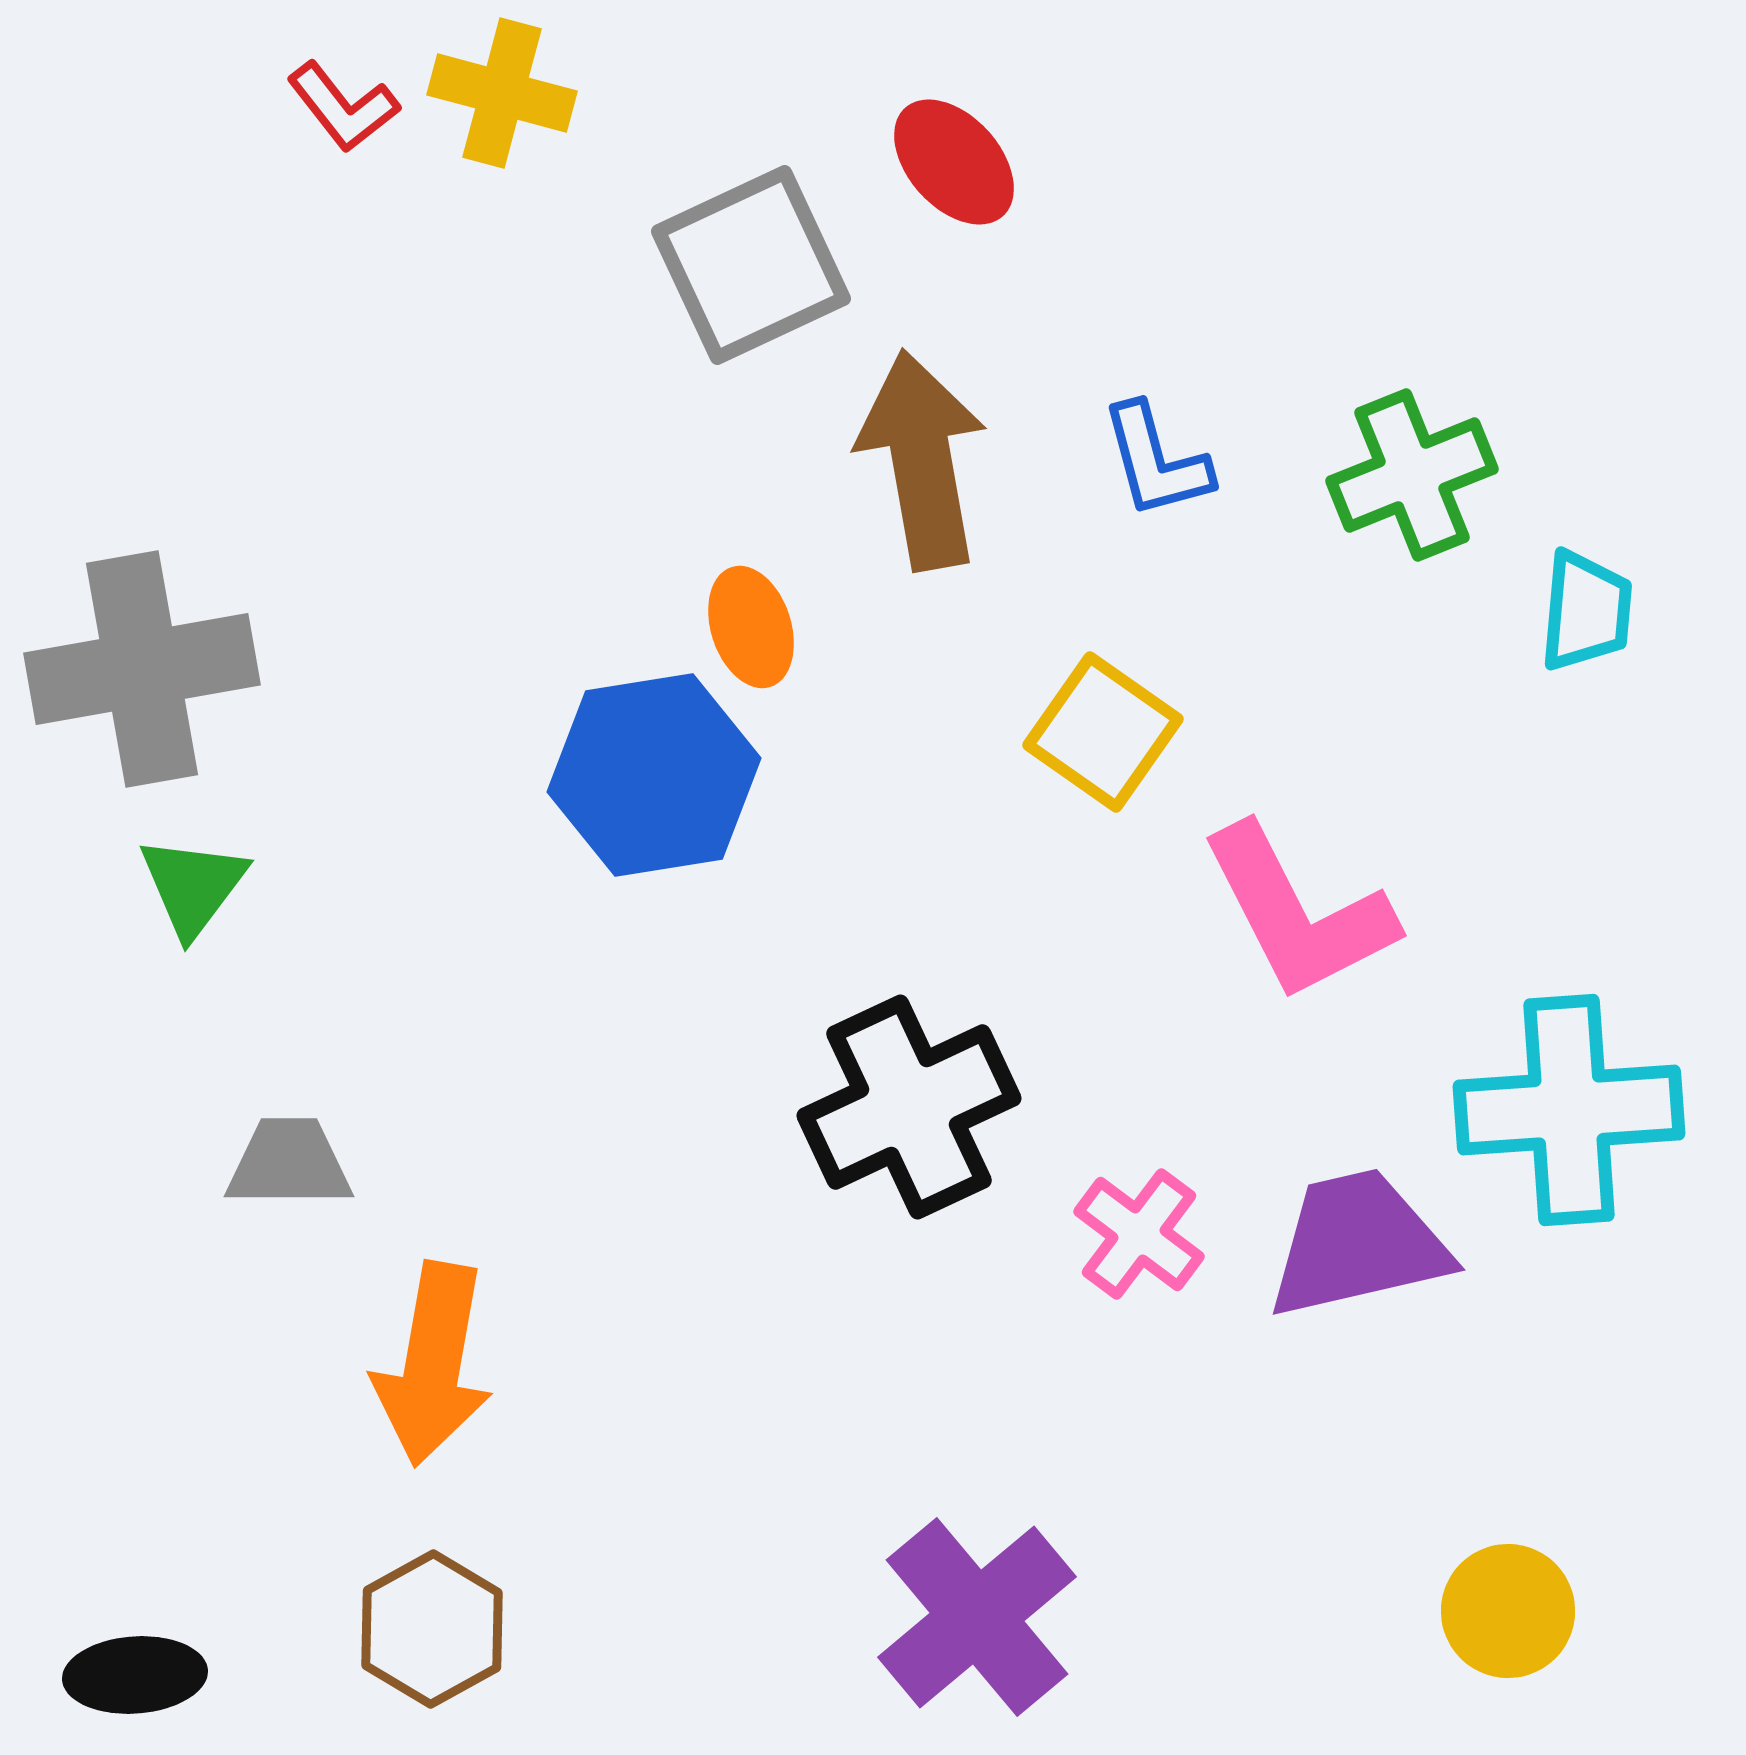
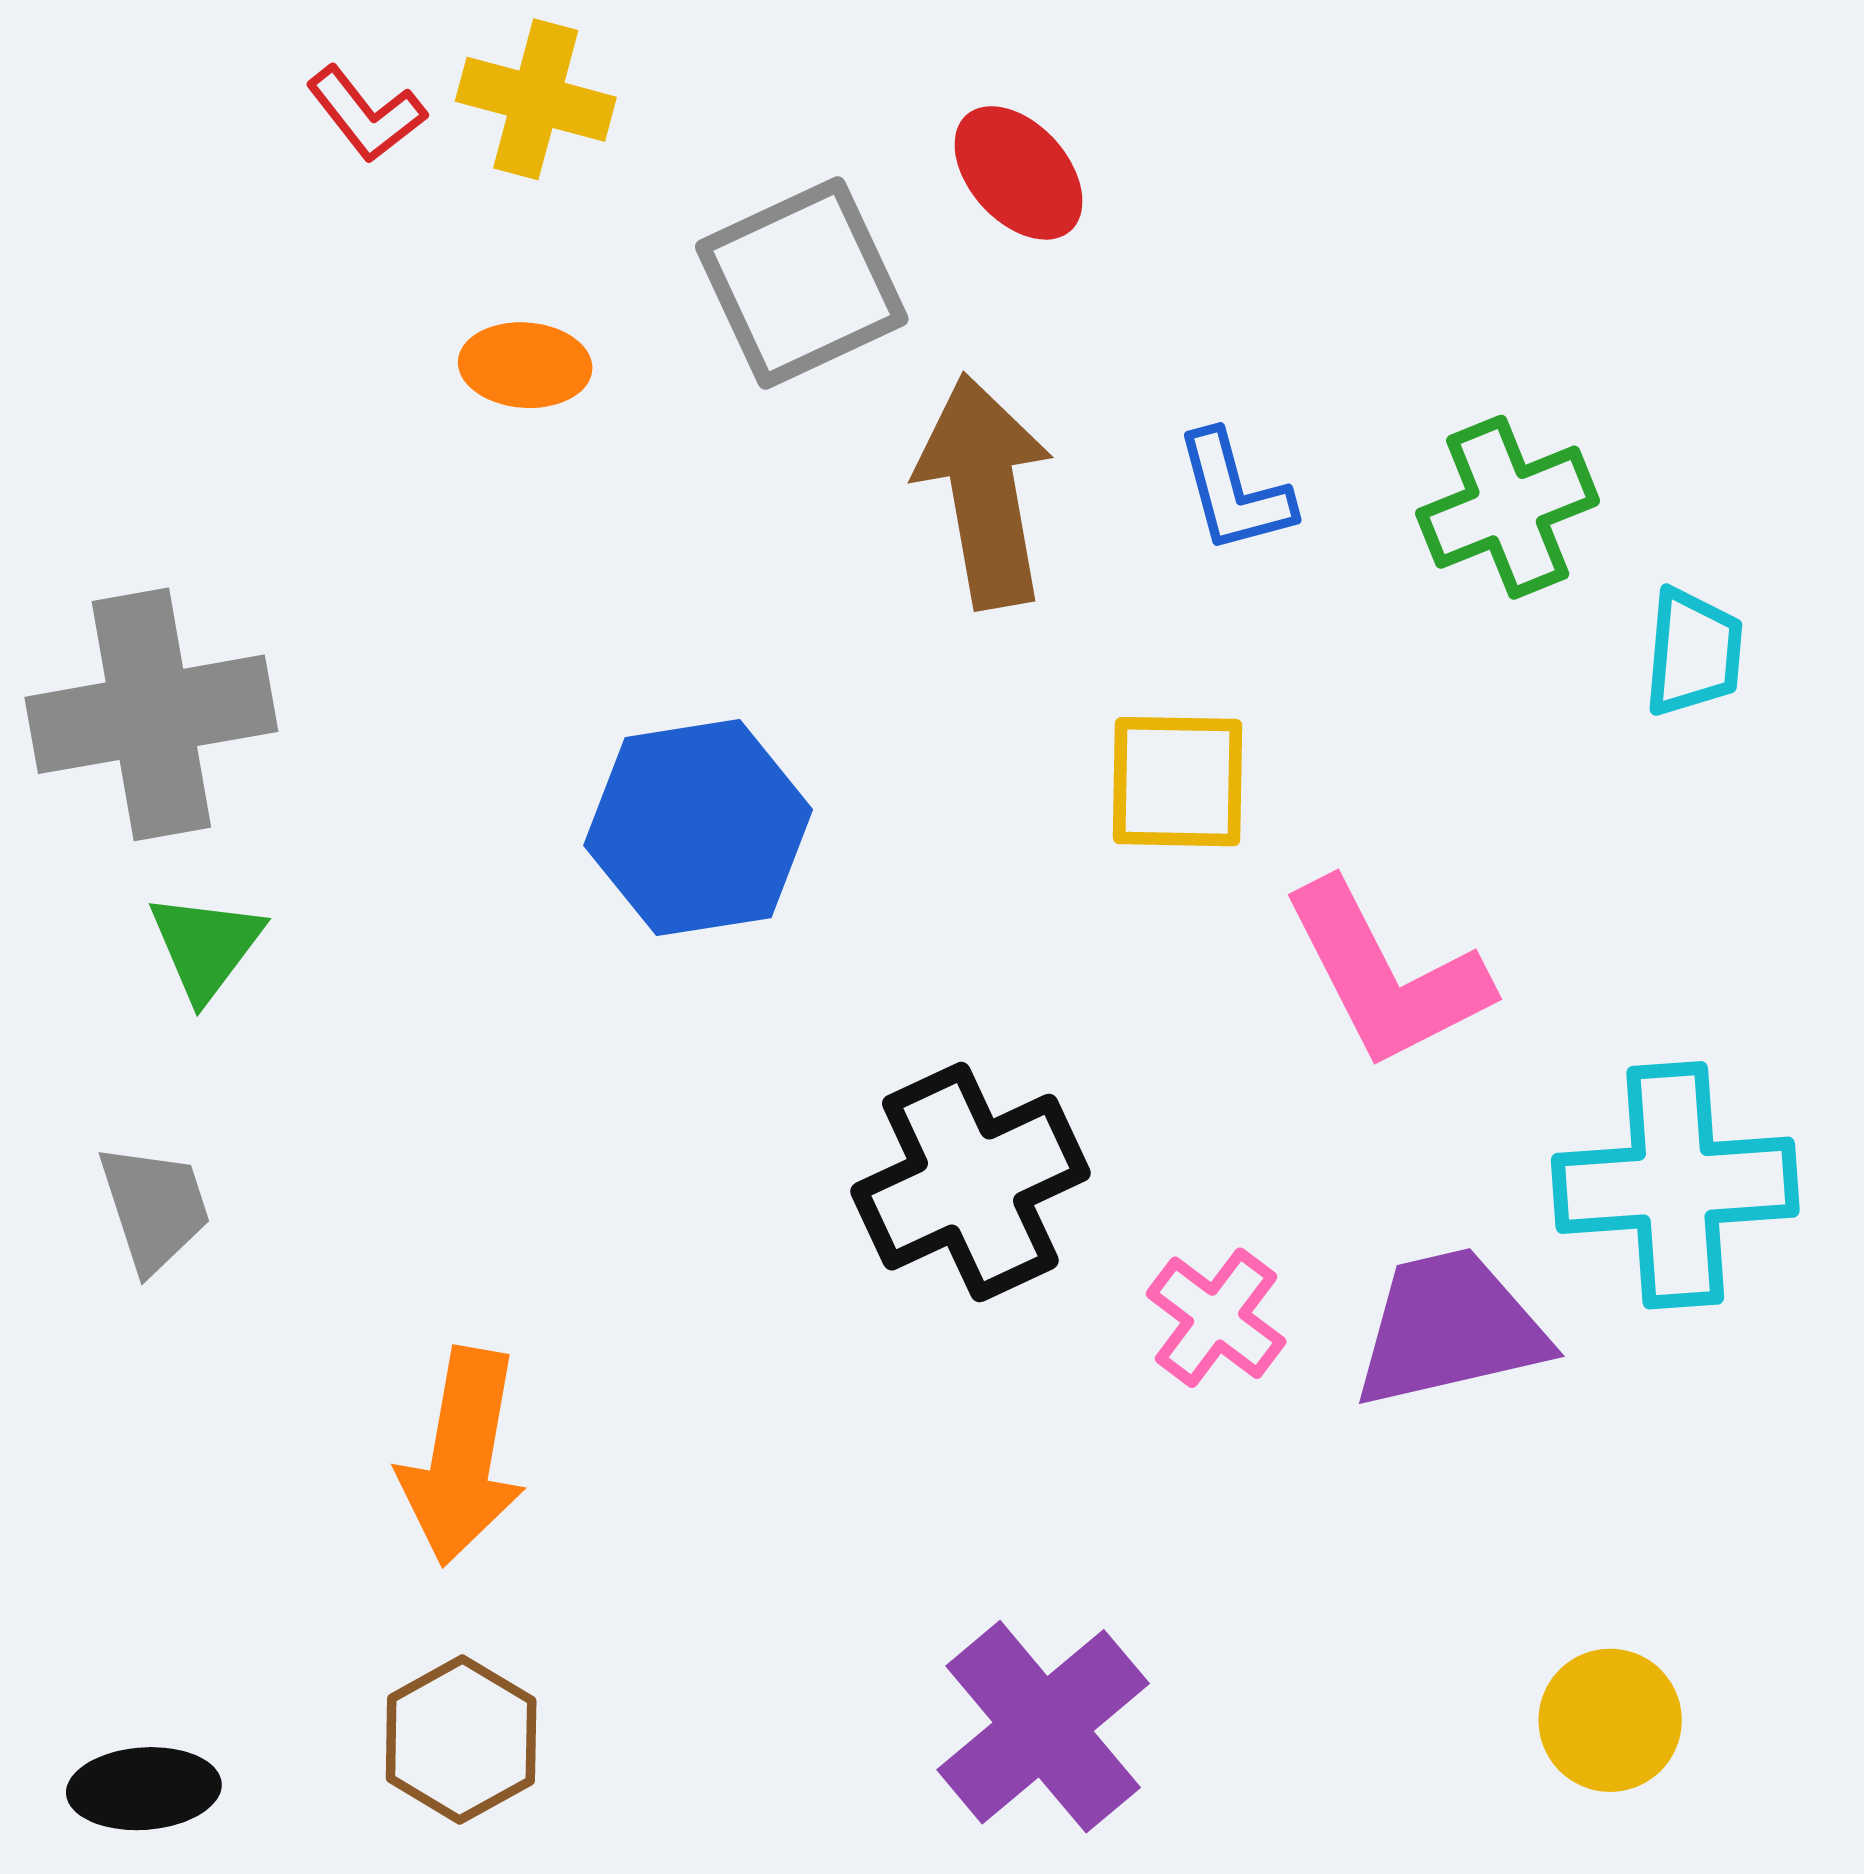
orange ellipse: (751, 627) -> (525, 365), moved, turned -68
yellow square: (1103, 732) -> (1178, 782), turned -34
gray trapezoid: (289, 1163) -> (155, 1208), moved, turned 72

